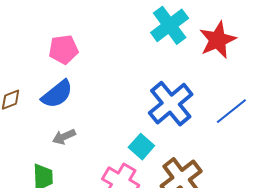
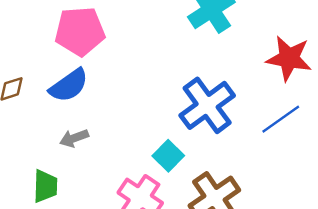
red star: (218, 40) -> (289, 58), moved, turned 30
pink pentagon: (63, 49) -> (80, 31), size x1.4

